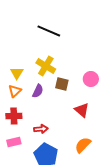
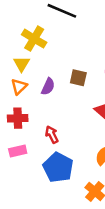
yellow cross: (46, 66) -> (34, 39), moved
red arrow: (41, 129) -> (52, 135), turned -112

